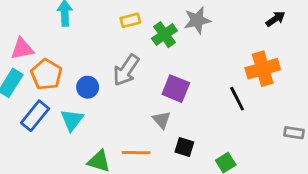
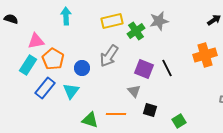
yellow rectangle: (130, 20) -> (112, 21), size x1.5
black line: (237, 99) -> (167, 68), moved

